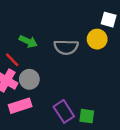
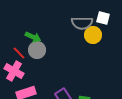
gray semicircle: (66, 47) -> (82, 23), moved
gray circle: (29, 79) -> (37, 50), moved

